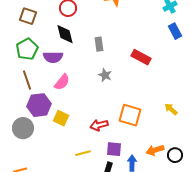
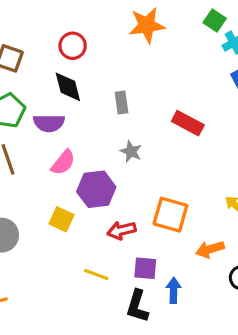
purple hexagon: (39, 105) -> (96, 189), moved
orange arrow: (155, 150) -> (210, 249), moved
yellow line: (83, 153) -> (96, 275), turned 35

